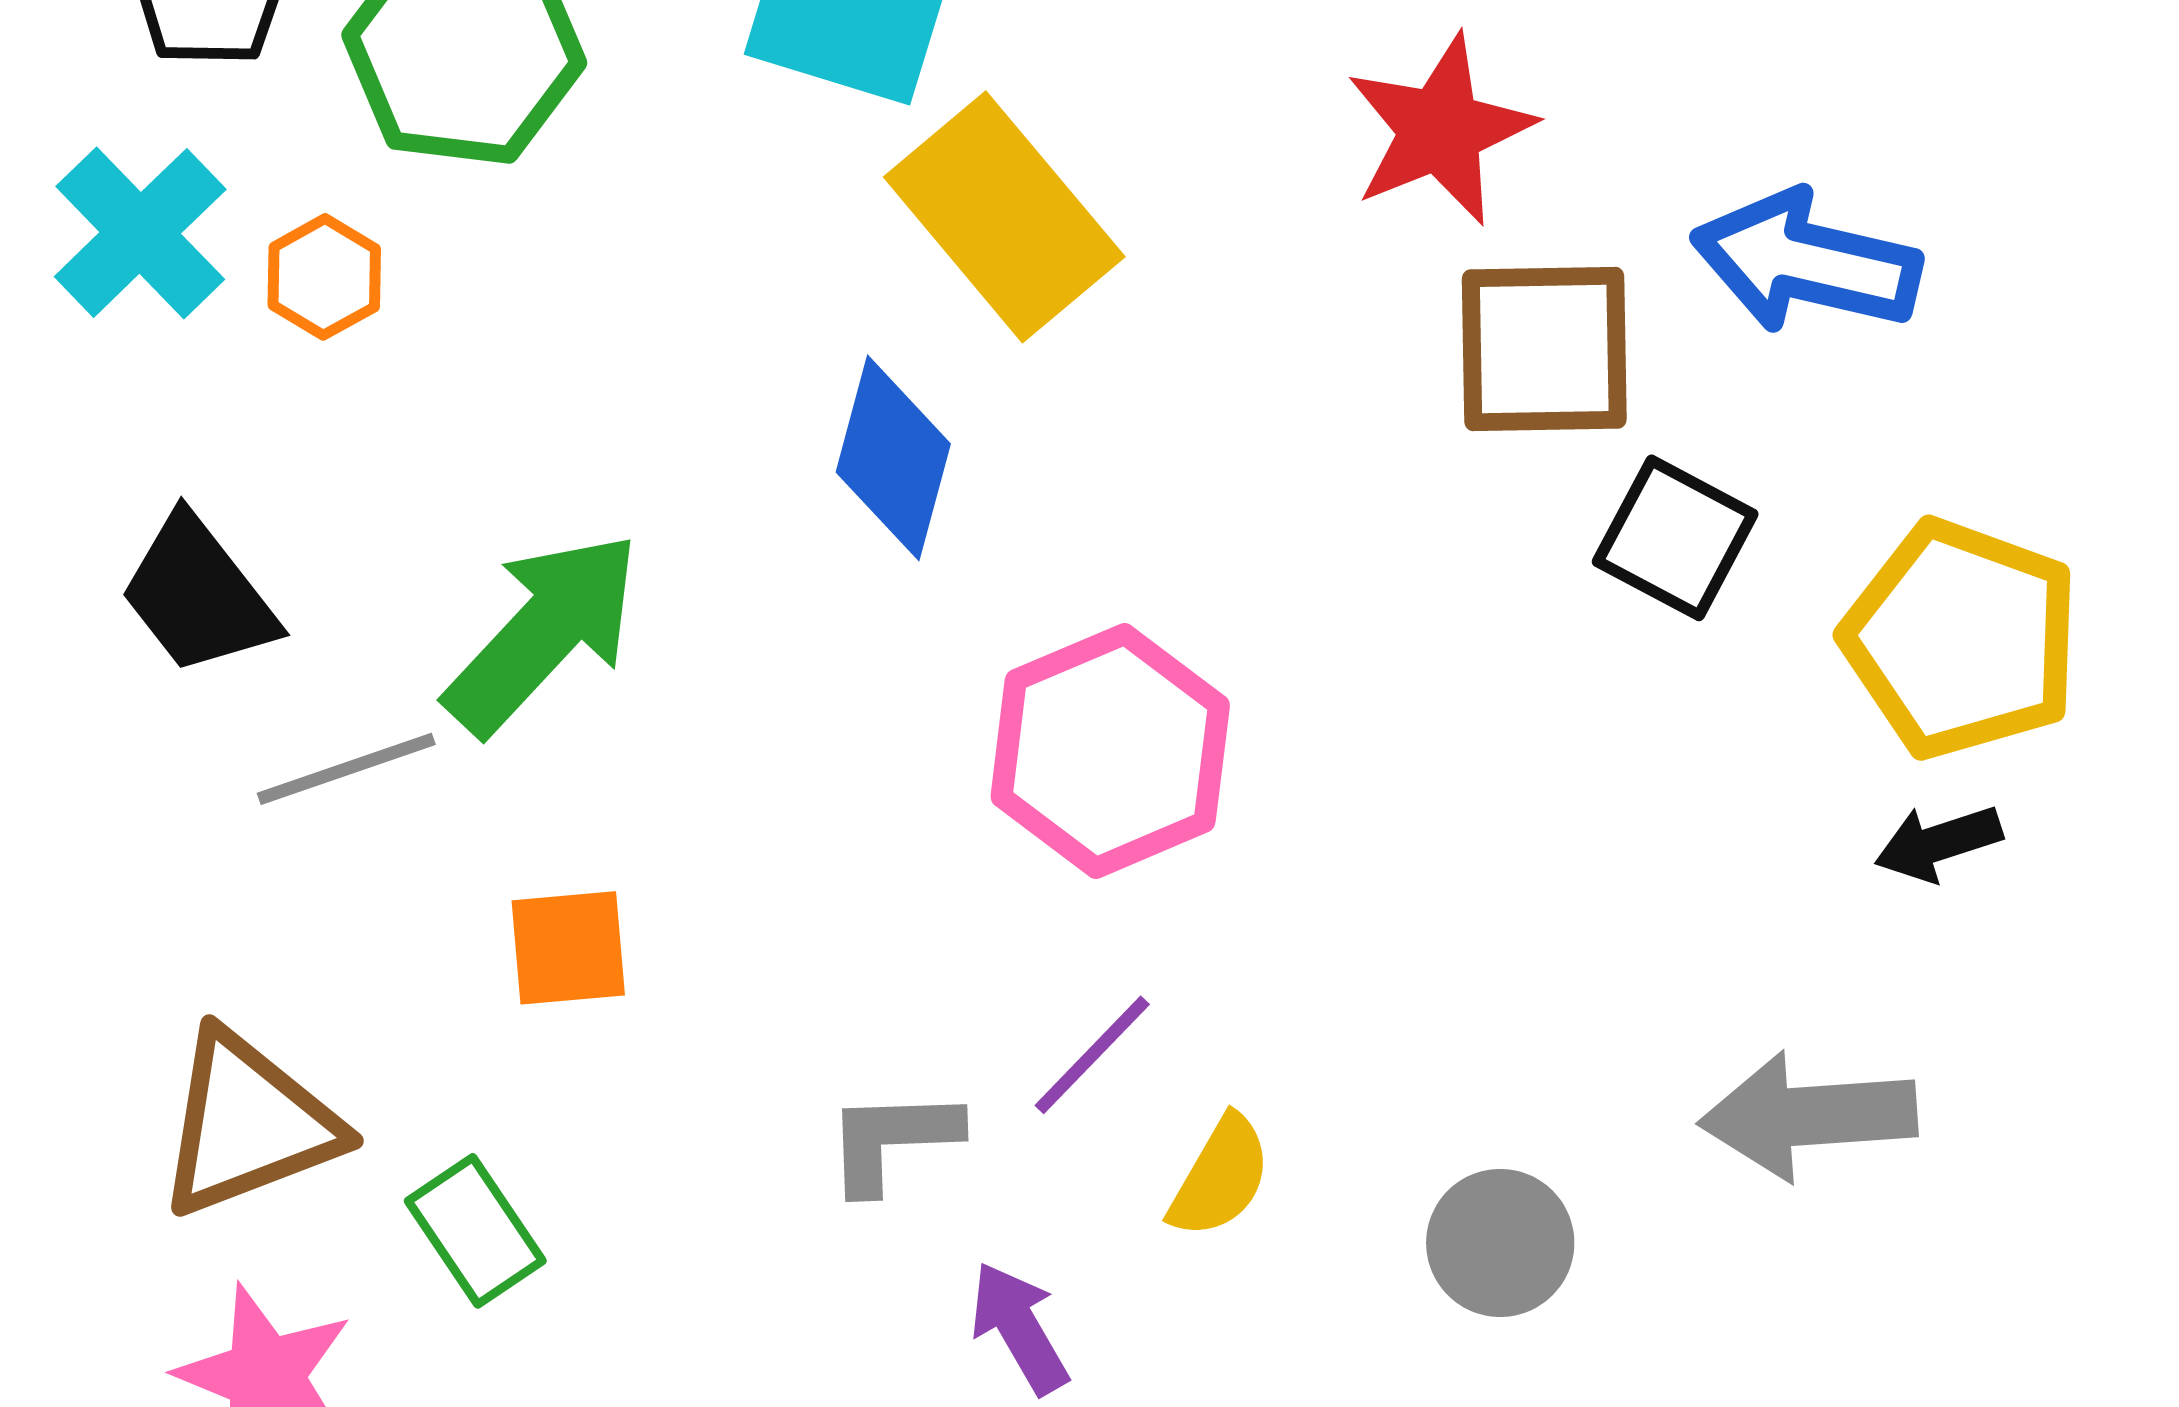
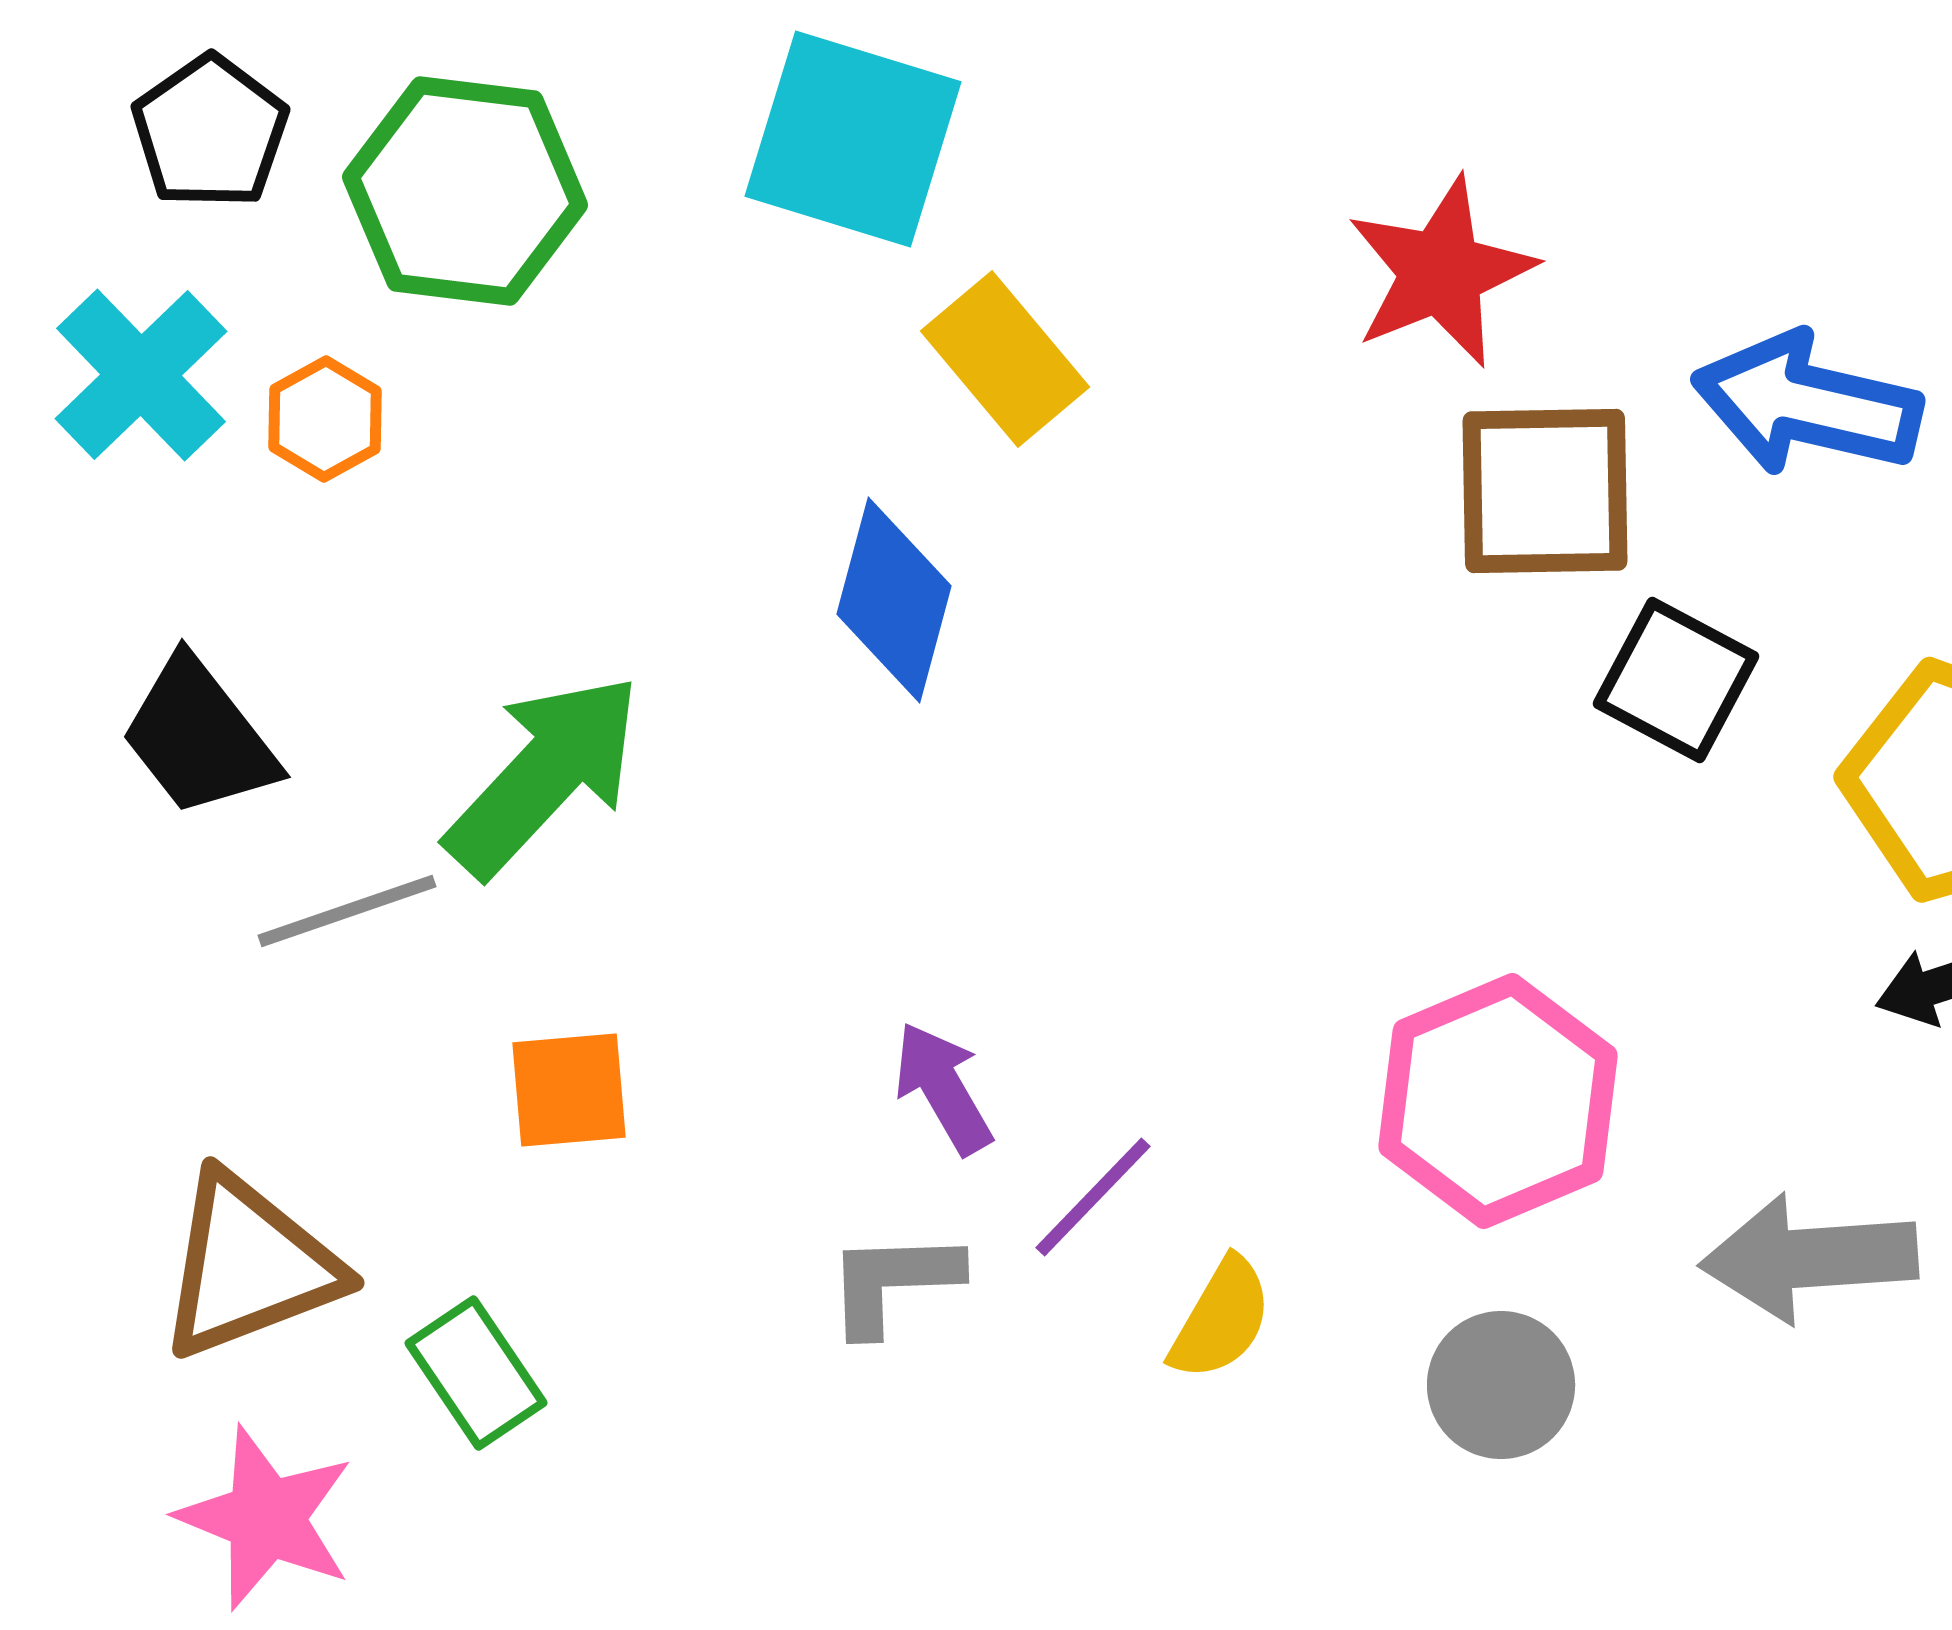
yellow rectangle: (1004, 217) -> (1005, 359), size x0.7
pink hexagon: (1110, 751) -> (1498, 1101), moved
purple arrow: (1019, 1328) -> (943, 1088), moved

